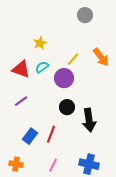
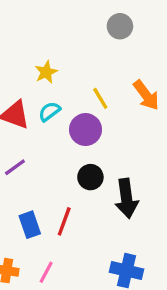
yellow line: (73, 59) -> (100, 98), turned -72
blue rectangle: (30, 136) -> (30, 225), turned -56
pink line: (53, 165) -> (46, 272), moved

